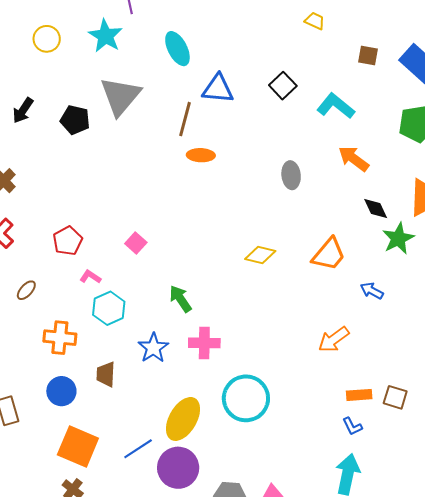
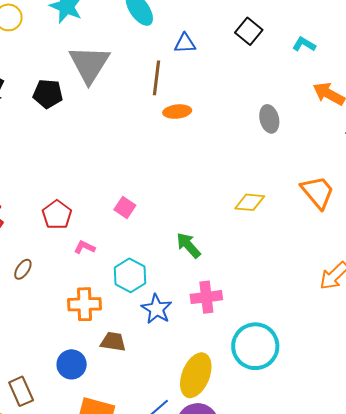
blue triangle: (218, 89) -> (185, 43), size x0.7
cyan L-shape: (336, 106) -> (304, 44), size x0.6
orange trapezoid: (329, 254) -> (318, 192), turned -72
green arrow: (180, 299) -> (188, 245), moved
cyan hexagon: (109, 308) -> (130, 275), moved
orange cross: (60, 338) -> (85, 304), moved
brown trapezoid: (106, 374) -> (113, 342), turned 104

